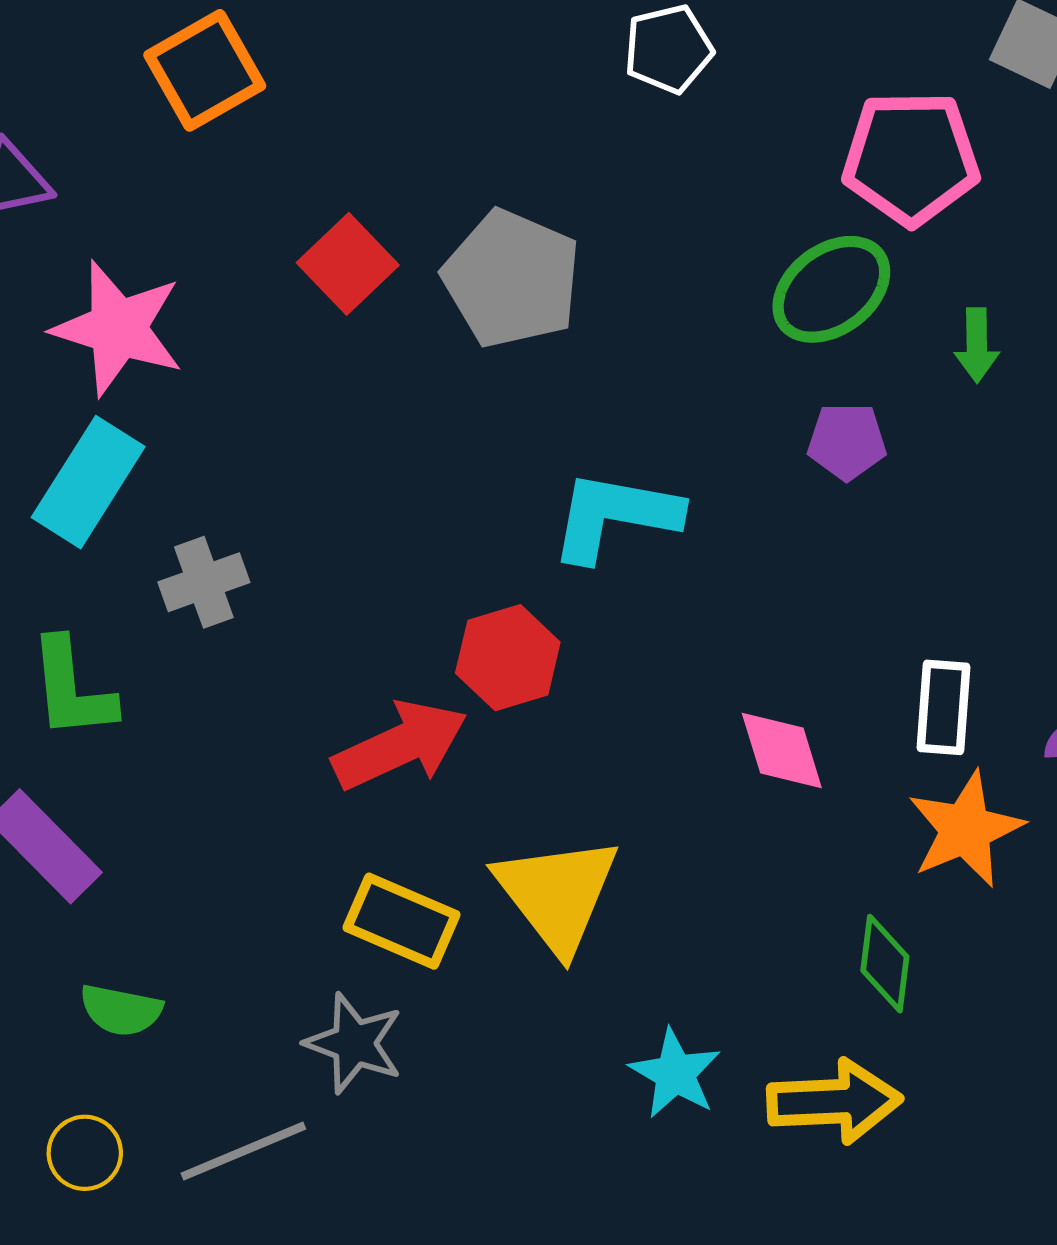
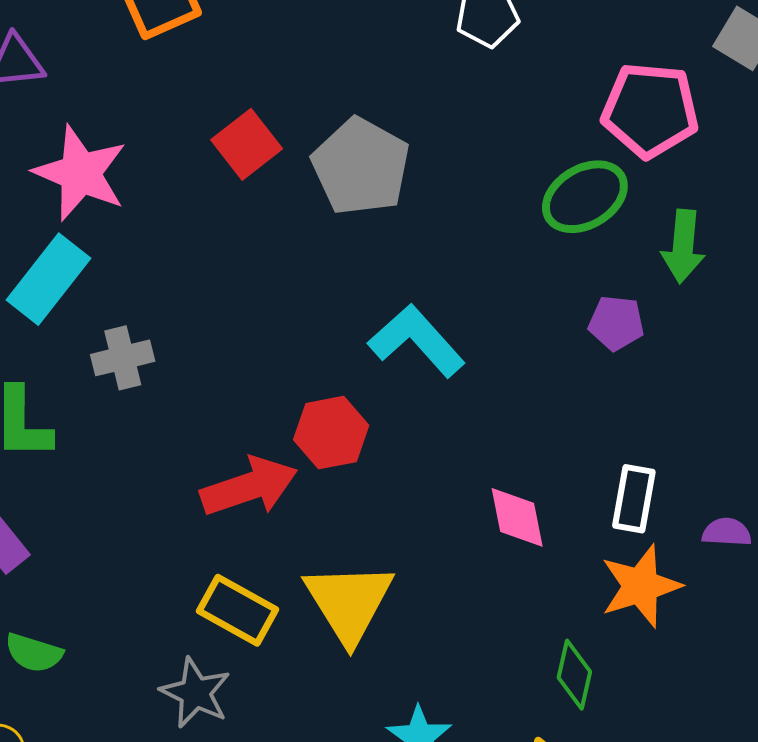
green arrow: (977, 345) -> (683, 246), size x1.4
purple pentagon: (847, 441) -> (616, 323), moved
cyan L-shape: (615, 516) -> (417, 341), turned 32

